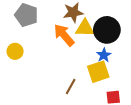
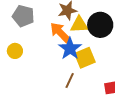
blue star: (104, 55) -> (70, 49), moved, size x1.6
yellow square: (98, 72) -> (85, 58), moved

